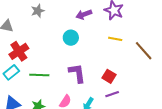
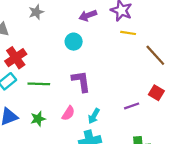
yellow line: (115, 39) -> (128, 33), moved
red square: (109, 76) -> (156, 93), moved
purple line: (112, 94) -> (132, 106), moved

